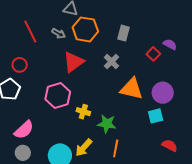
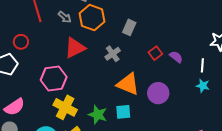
purple semicircle: (170, 44) -> (176, 57), moved
yellow cross: (83, 112) -> (65, 107), moved, size x1.6
cyan square: (156, 116) -> (123, 112), moved

